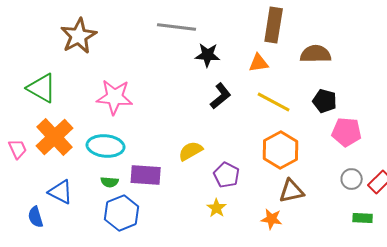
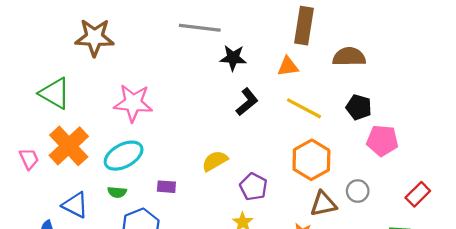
brown star: (79, 36) -> (95, 37), turned 30
cyan ellipse: (106, 146) -> (124, 156), turned -33
purple rectangle: (146, 175) -> (166, 187), size x0.6
gray circle: (352, 179) -> (358, 191), moved
green semicircle: (110, 182) -> (117, 192), moved

